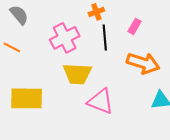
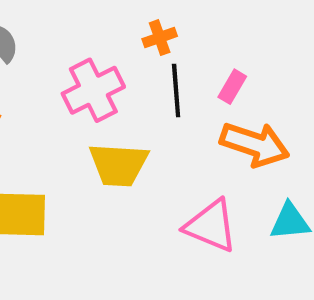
pink rectangle: (135, 26) -> (232, 87), moved
pink triangle: (101, 101) -> (211, 226), moved

